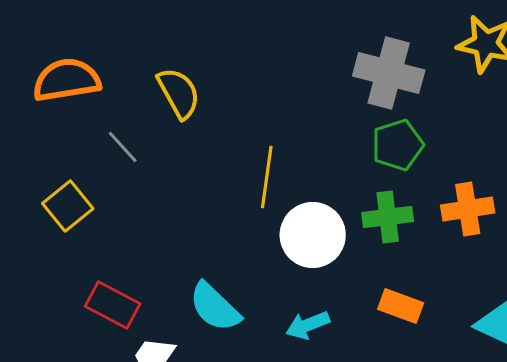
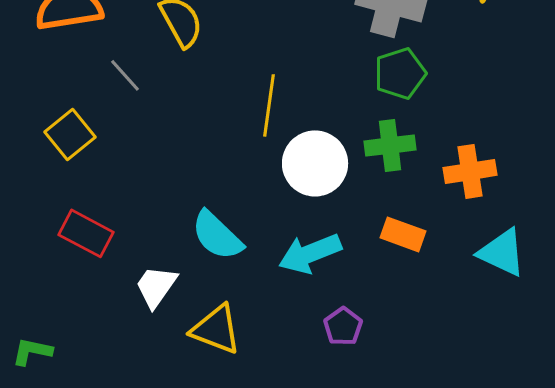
orange cross: (468, 209) -> (470, 171), moved
red rectangle: (113, 305) -> (86, 233), moved
cyan arrow: (308, 325) -> (310, 253), size x1.4

